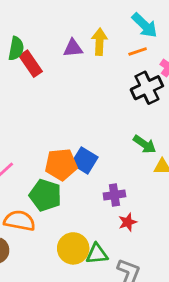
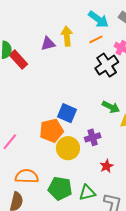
blue square: (85, 160) -> (67, 113), moved
green pentagon: (45, 195) -> (60, 188), moved
purple cross: (114, 195) -> (93, 137), moved
yellow circle: (73, 248) -> (68, 148), moved

